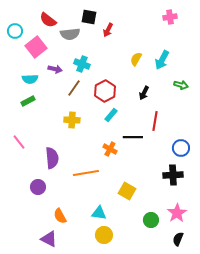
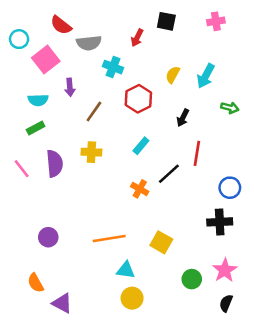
black square: (89, 17) -> (166, 21), moved
cyan cross: (82, 64) -> (113, 67), moved
purple arrow: (55, 69) -> (70, 87), turned 72
red hexagon: (105, 91) -> (138, 99), moved
black line: (133, 137) -> (169, 174), turned -42
pink line: (19, 142) -> (22, 169), moved
purple semicircle: (52, 158) -> (55, 164), moved
orange line: (86, 173) -> (109, 238), moved
orange semicircle: (60, 216) -> (36, 283), moved

